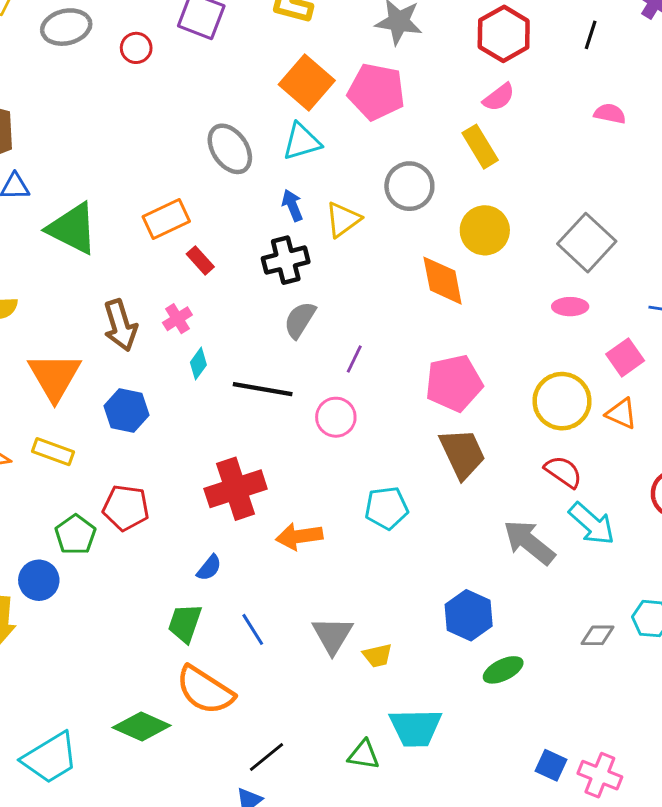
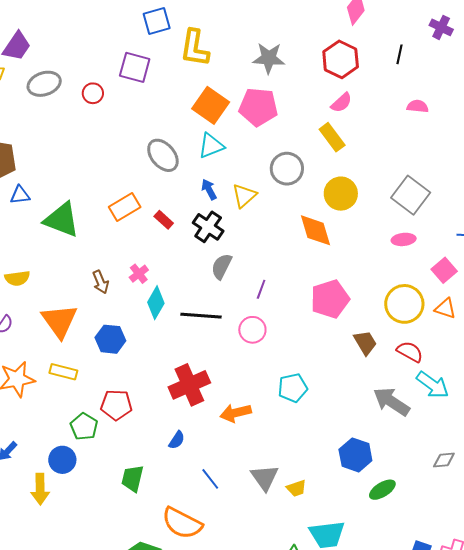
red rectangle: (200, 260) -> (164, 220), moved
black cross: (286, 260) -> (208, 227), turned -36
brown arrow: (120, 325) -> (101, 282), size x0.7
cyan diamond: (198, 364) -> (156, 303), size x1.5
brown trapezoid: (462, 454) -> (365, 343), moved, size x0.7
green trapezoid: (185, 623) -> (133, 478), moved

